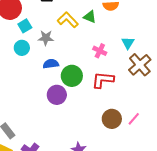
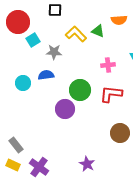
cyan circle: (22, 48) -> (23, 83), moved
pink cross: (100, 51) -> (108, 65), turned -32
blue semicircle: (51, 64) -> (46, 75), moved

